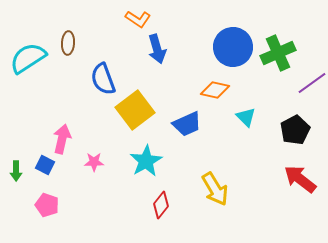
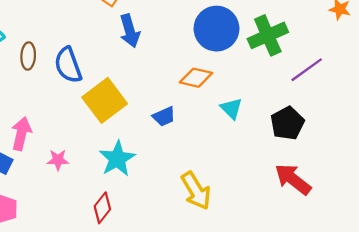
brown ellipse: (68, 43) -> (28, 56), moved
blue trapezoid: (187, 124) -> (164, 116), size x0.7
red diamond: (161, 205) -> (102, 208), moved

